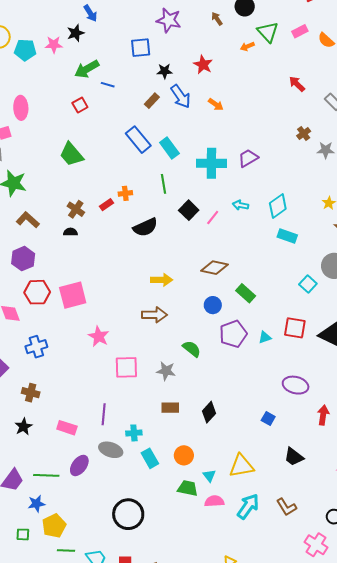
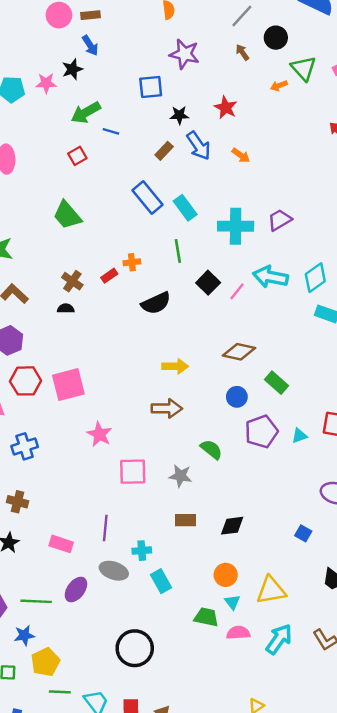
cyan arrow: (240, 205) -> (270, 277), size x1.8
black diamond: (209, 412) -> (232, 526), turned 40
orange circle: (184, 455) -> (226, 575), moved

